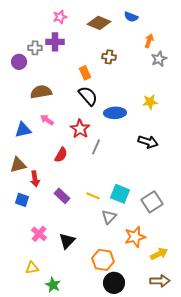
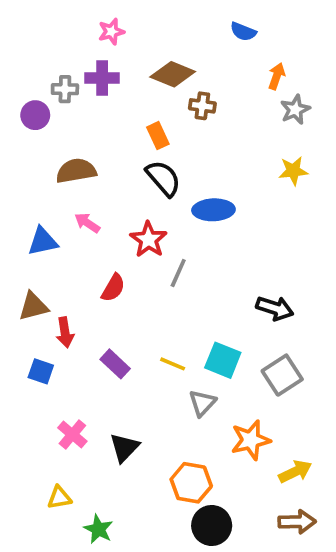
brown diamond: (99, 23) -> (173, 74), moved
yellow star: (150, 102) -> (293, 171), moved
black arrow: (148, 142) -> (275, 308), moved

